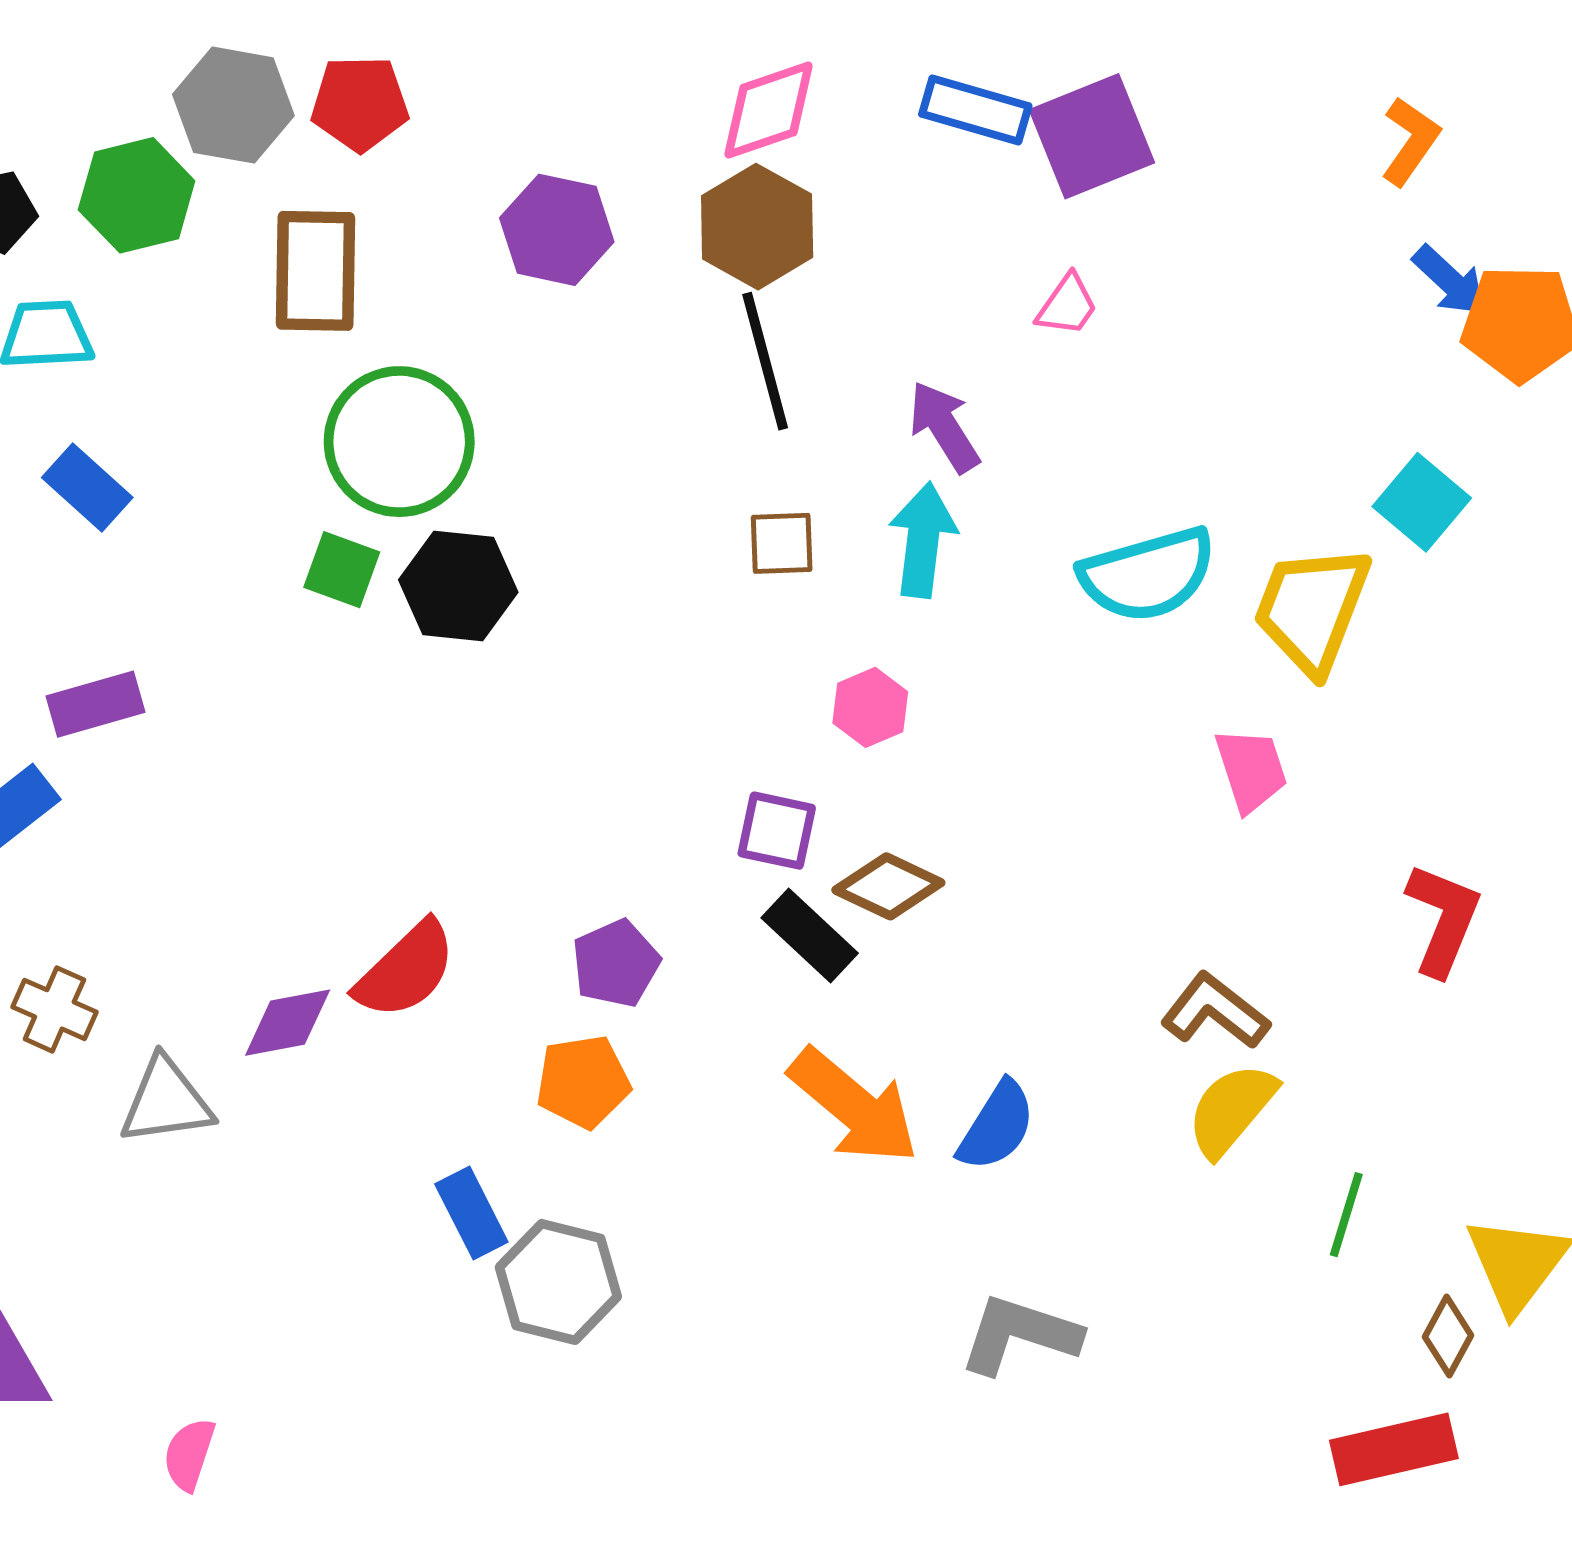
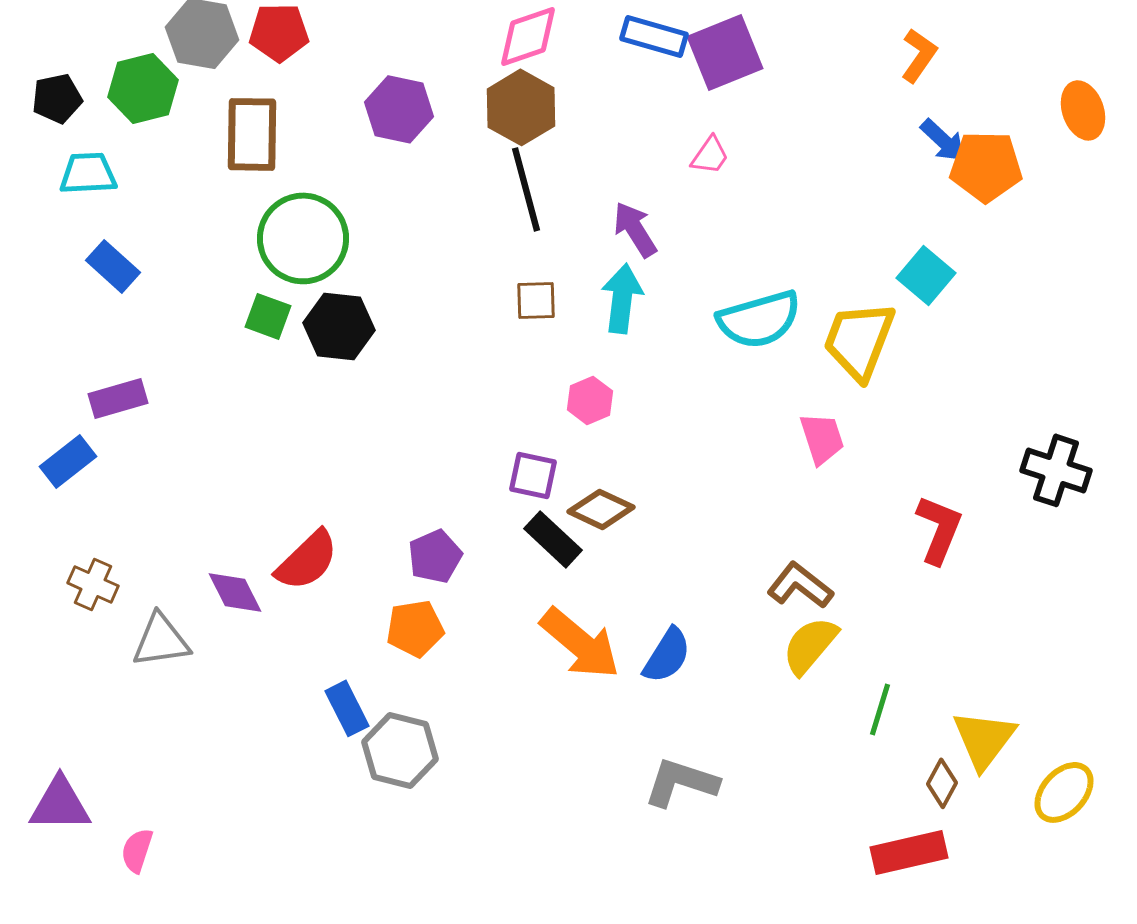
purple diamond: (288, 1023) -> (235, 592), turned 74
pink semicircle: (189, 1454) -> (137, 850), moved

